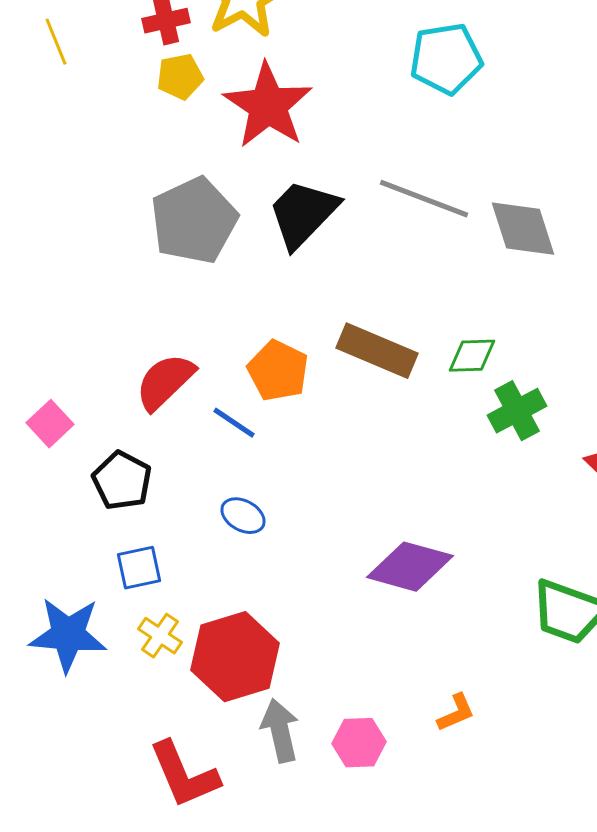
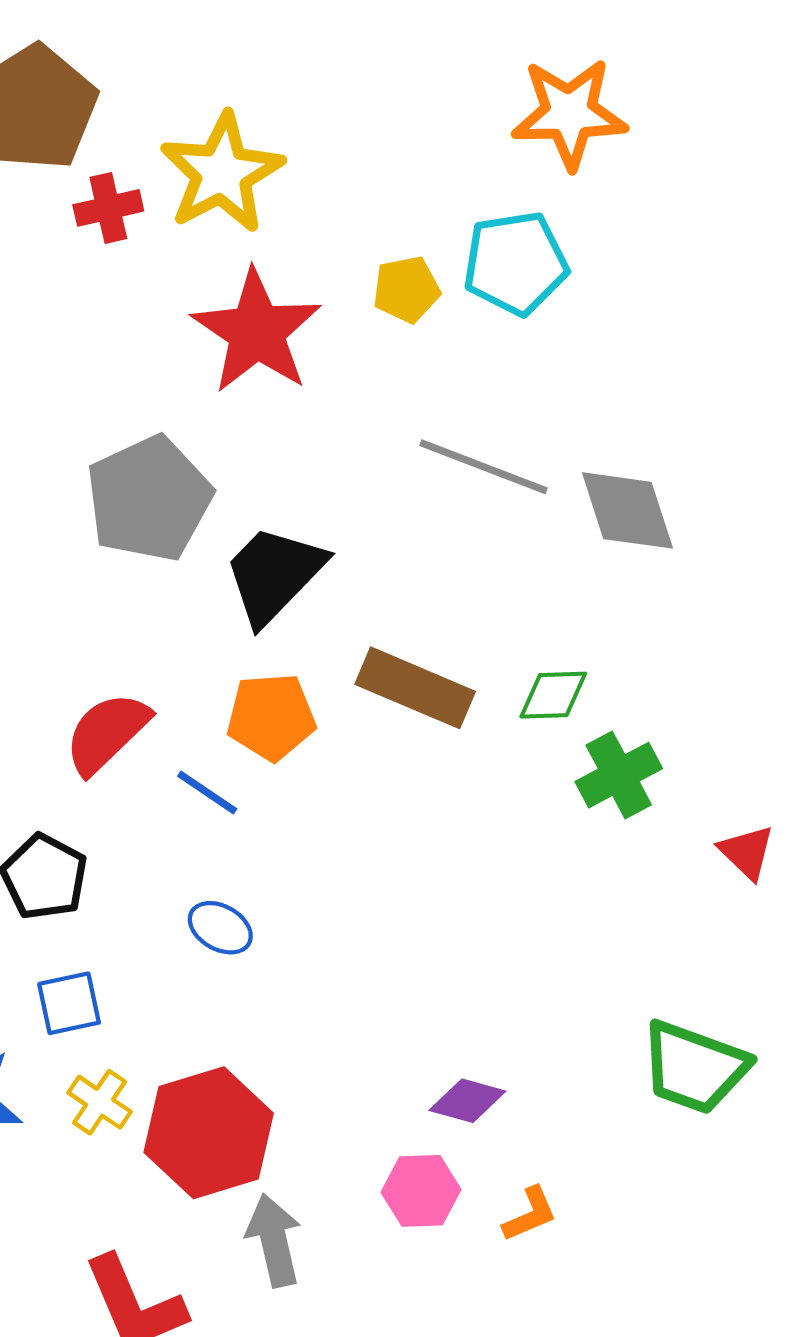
yellow pentagon: (180, 77) -> (406, 289), moved
black trapezoid: (303, 214) -> (274, 574), moved
orange pentagon: (278, 371) -> (271, 717), turned -30
purple diamond: (410, 567) -> (467, 1101), moved, size x0.6
pink hexagon: (359, 743) -> (421, 1191), moved

